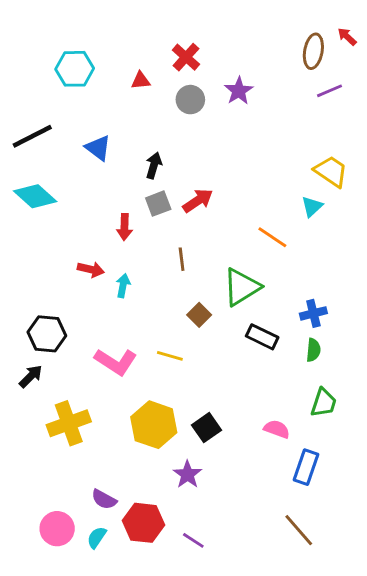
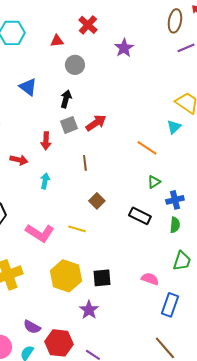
gray circle: (190, 100) -> (75, 65), moved
red arrow: (91, 269) -> (19, 160), moved
green triangle: (242, 287) -> (154, 182), moved, size x0.5
black square: (206, 428) -> (102, 278), turned 30

